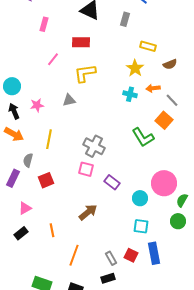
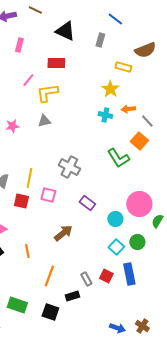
brown semicircle: (170, 64) -> (145, 50), moved, size x1.5
yellow L-shape: (85, 73) -> (47, 93), moved
yellow line: (49, 139) -> (29, 178), moved
pink square: (86, 169) -> (48, 195), moved
red square: (46, 180) -> (21, 201), turned 35
green circle: (178, 221) -> (137, 242), moved
cyan square: (141, 226) -> (116, 247), turned 35
black rectangle: (108, 278) -> (72, 296), moved

